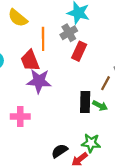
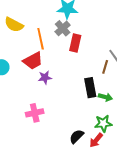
red trapezoid: (30, 61) -> (33, 61), turned -85
purple star: (39, 81) -> (45, 78), size x0.6
green arrow: (100, 106) -> (105, 97), moved

